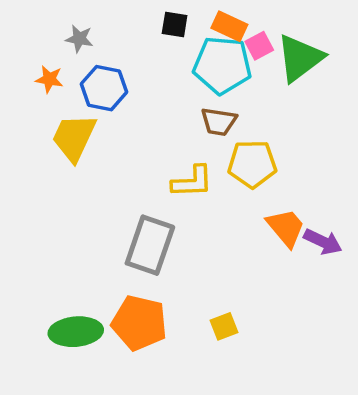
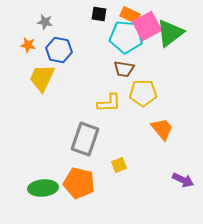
pink square: (259, 46) -> (147, 26), size x1.8
purple arrow: (323, 242) -> (183, 180), moved
yellow square: (224, 326) -> (119, 165), moved

